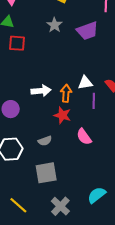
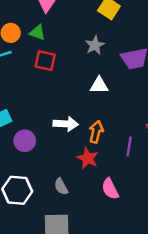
white triangle: (85, 83) -> (99, 85), moved
gray semicircle: (45, 141) -> (61, 187), turned 72

